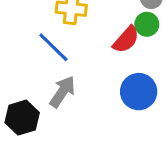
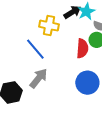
red semicircle: (126, 40) -> (82, 48), turned -42

